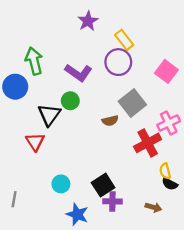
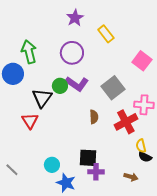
purple circle: (118, 62) -> (72, 53), moved
purple L-shape: (78, 73) -> (77, 84), moved
brown semicircle: (110, 121) -> (94, 117), moved, turned -80
pink cross: (169, 123) -> (144, 105), turned 30
cyan circle: (61, 184) -> (52, 165), moved
black square: (103, 185) -> (88, 158), turned 36
gray line: (14, 199) -> (12, 170), turned -56

